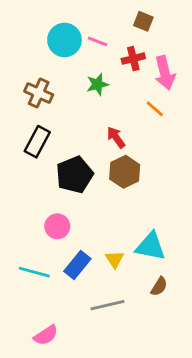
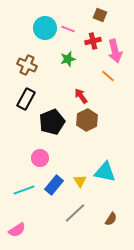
cyan line: (34, 272) -> (24, 190), turned -35
brown semicircle: (159, 287) -> (111, 219), moved
gray line: (107, 305) -> (75, 213), turned -30
pink semicircle: (46, 335) -> (17, 230), moved

